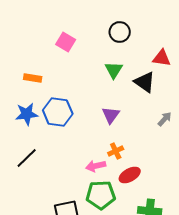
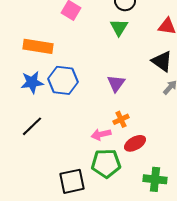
green triangle: (114, 70) -> (119, 27), moved
orange rectangle: (33, 78) -> (38, 46), size x1.6
black triangle: (145, 82) -> (162, 61), moved

